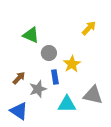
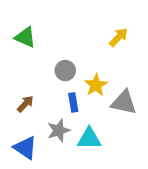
green triangle: (31, 35) -> (25, 37), moved
gray star: (38, 89) -> (59, 130), moved
gray triangle: (93, 95) -> (124, 102), moved

